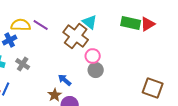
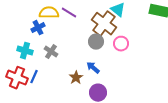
gray circle: (96, 70) -> (96, 42), moved
brown star: (55, 95) -> (76, 78), moved

